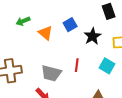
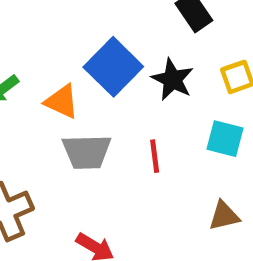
blue square: (70, 25) -> (113, 67), size x1.6
gray trapezoid: (51, 73) -> (87, 152), moved

